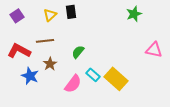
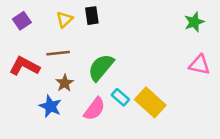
green star: (134, 14) -> (194, 22), moved
green semicircle: (78, 52) -> (101, 67), size x1.6
blue star: (30, 76) -> (50, 106), moved

